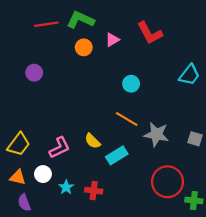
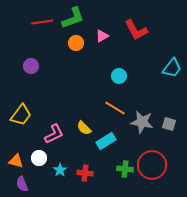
green L-shape: (80, 20) -> (73, 18), turned 135
gray square: (195, 139) -> (169, 124), moved
yellow trapezoid: (19, 144) -> (21, 115), moved
green cross: (194, 200) -> (125, 169), moved

